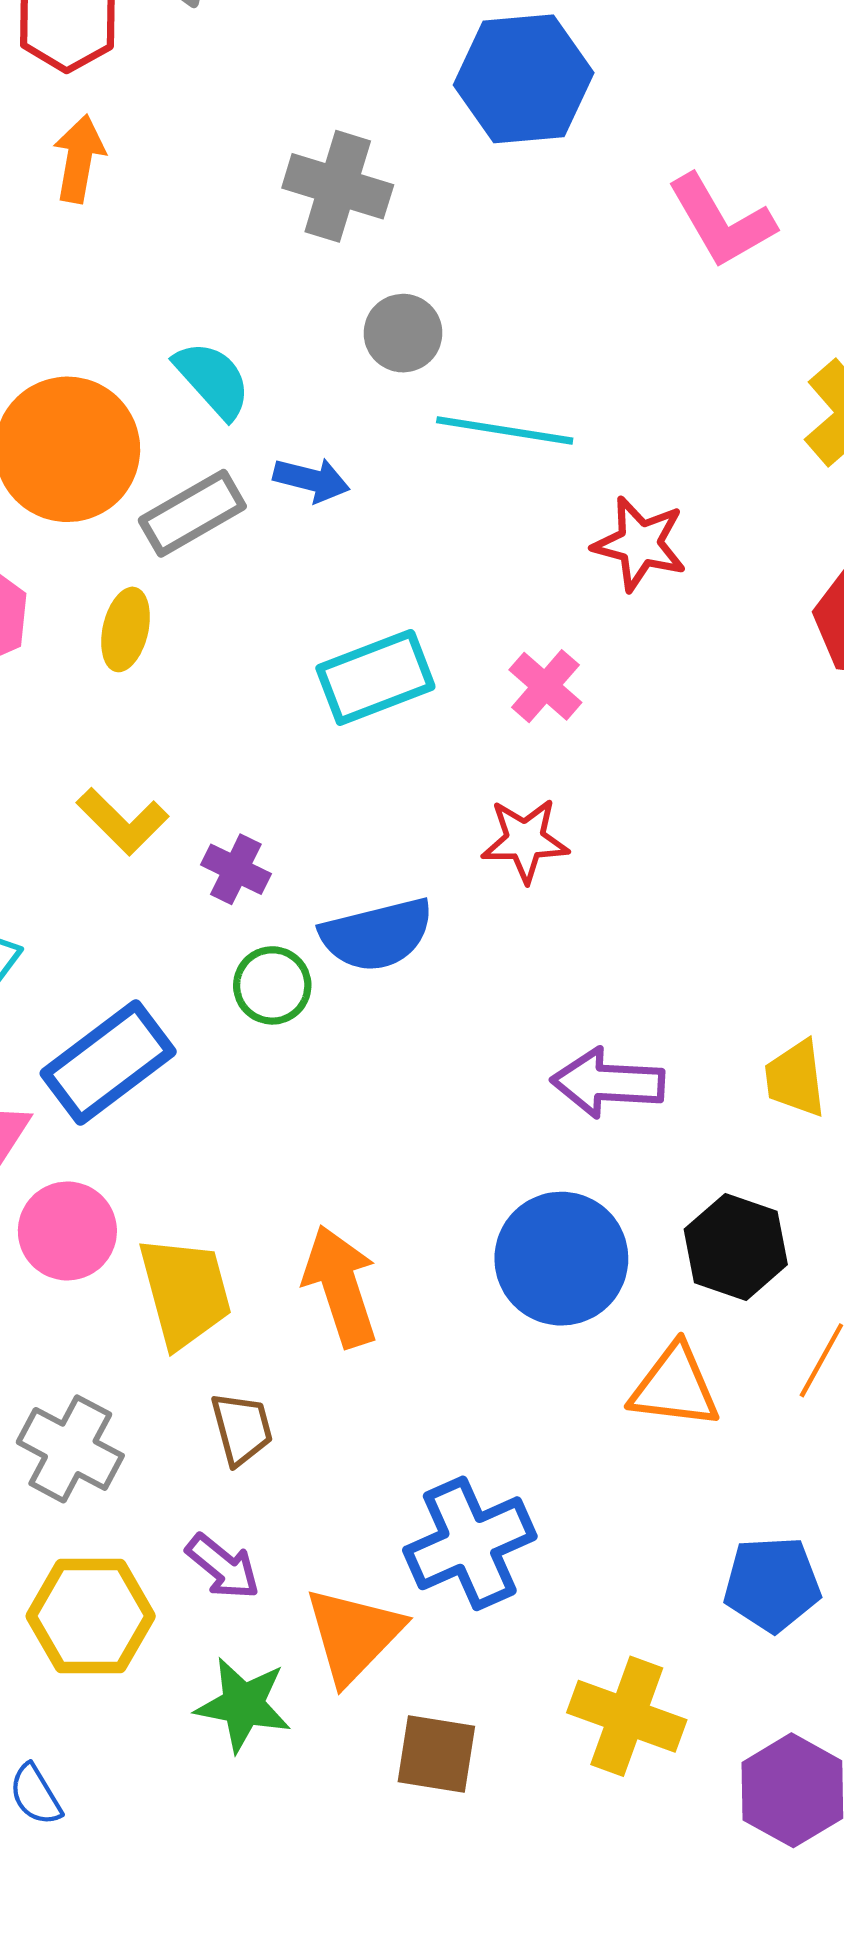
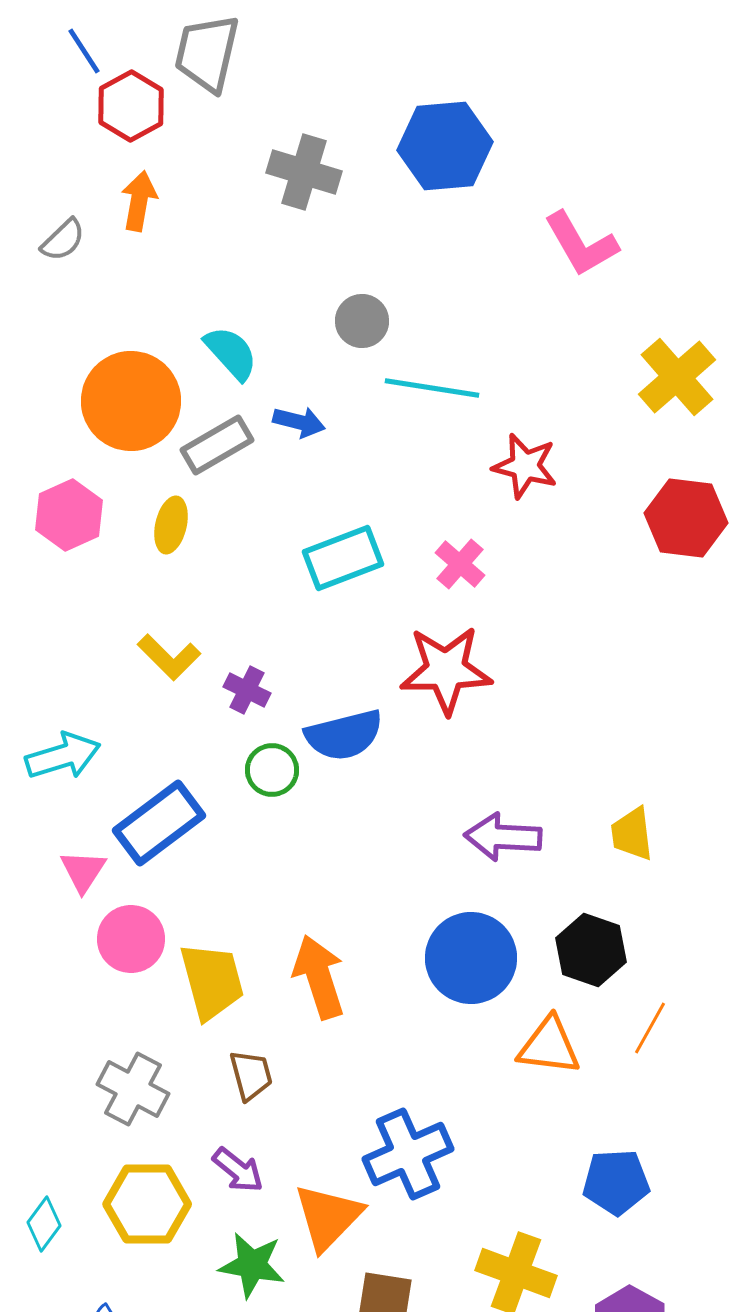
gray cross: (338, 186) -> (304, 172), moved
red star: (525, 840) -> (446, 670), size x1.5

